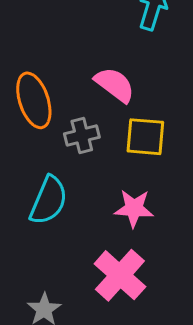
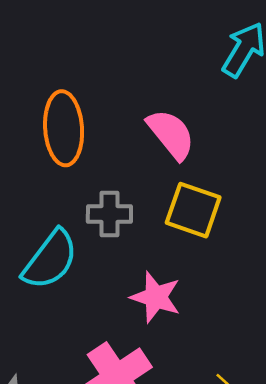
gray cross: (82, 135) -> (109, 214), moved

